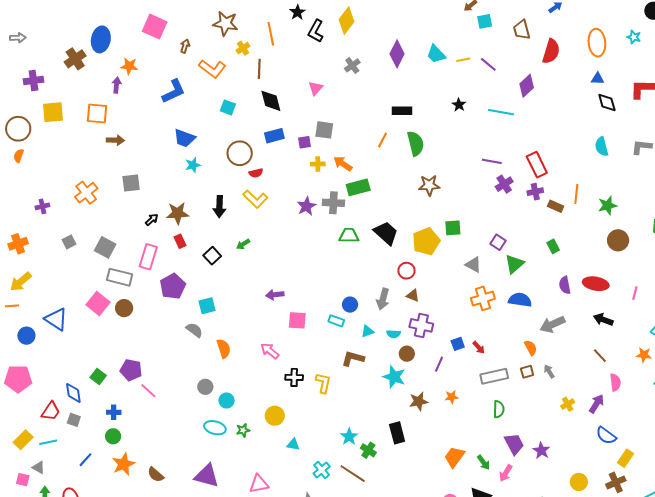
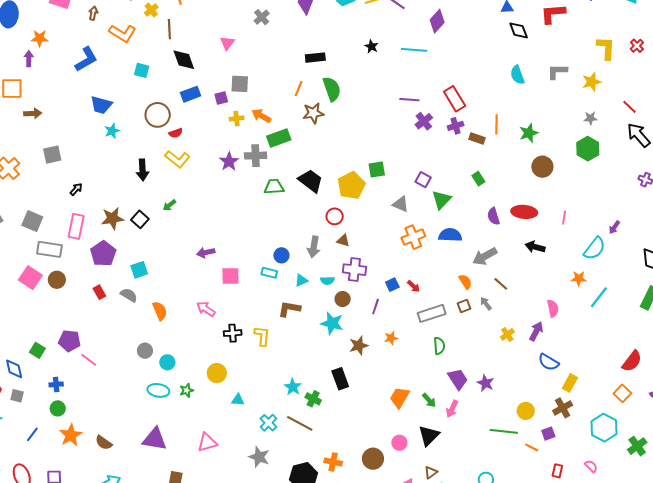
brown star: (429, 185) -> (313, 113), moved
brown star: (178, 213) -> (113, 218), moved
red rectangle: (180, 241) -> (99, 292), moved
brown line: (600, 356) -> (501, 284), moved

